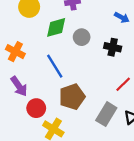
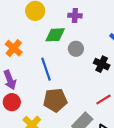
red circle: (36, 108) -> (12, 102), moved

